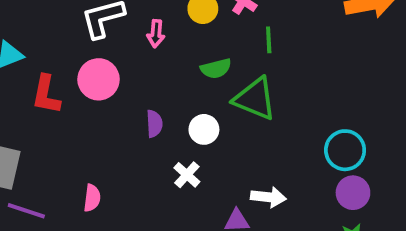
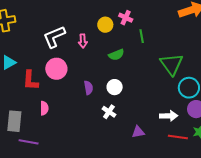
green triangle: (255, 99) -> (172, 64), moved, turned 40
white arrow: (268, 197) -> (169, 116), moved
pink semicircle: (92, 198) -> (44, 108), moved

